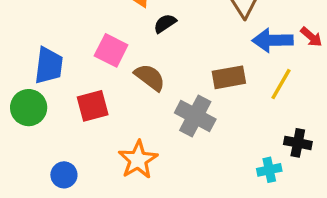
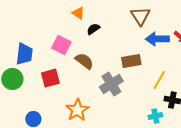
yellow line: (281, 84) -> (159, 80), moved
gray cross: (195, 116) -> (111, 84), turned 30

